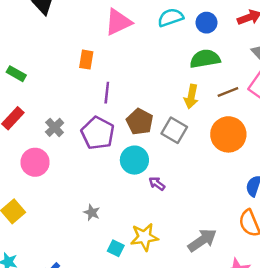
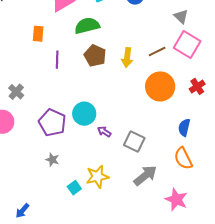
green semicircle: (205, 59) -> (87, 26), moved
brown pentagon: (140, 122) -> (95, 56), moved
gray square: (174, 130) -> (134, 142), moved
purple pentagon: (98, 133) -> (52, 123), moved
cyan square: (116, 248) -> (74, 188), turned 32

